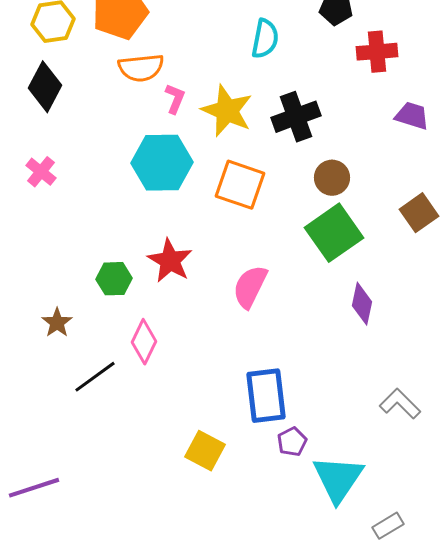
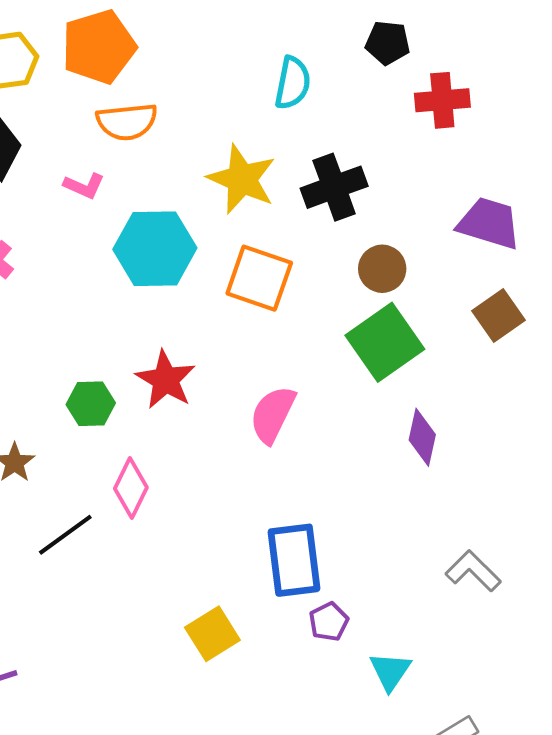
pink L-shape: (175, 99) -> (84, 186), moved, turned 92
purple trapezoid: (412, 116) -> (489, 223), moved, size x1.4
yellow square: (205, 451) -> (212, 634), turned 30
cyan triangle: (338, 479) -> (390, 671), size x0.6

